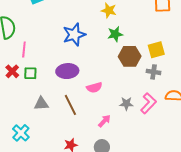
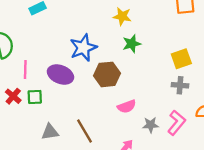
brown hexagon: (130, 56) -> (107, 74), moved
purple ellipse: (67, 71) -> (60, 74), moved, turned 30
pink semicircle: (94, 87) -> (127, 106), moved

